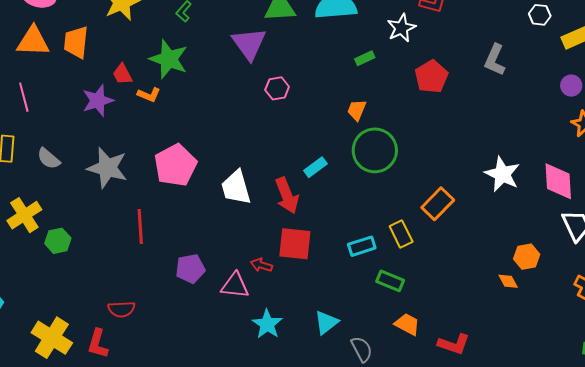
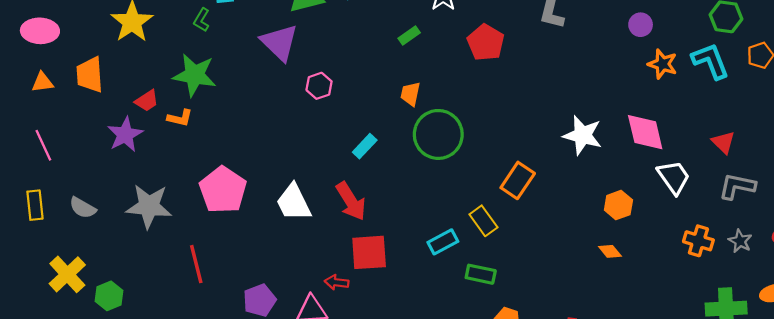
orange triangle: (33, 41) -> (42, 82), size x0.6
red trapezoid: (122, 74) -> (147, 101), turned -85
cyan rectangle: (315, 167) -> (365, 146), moved
orange hexagon: (527, 257) -> (618, 205), moved

